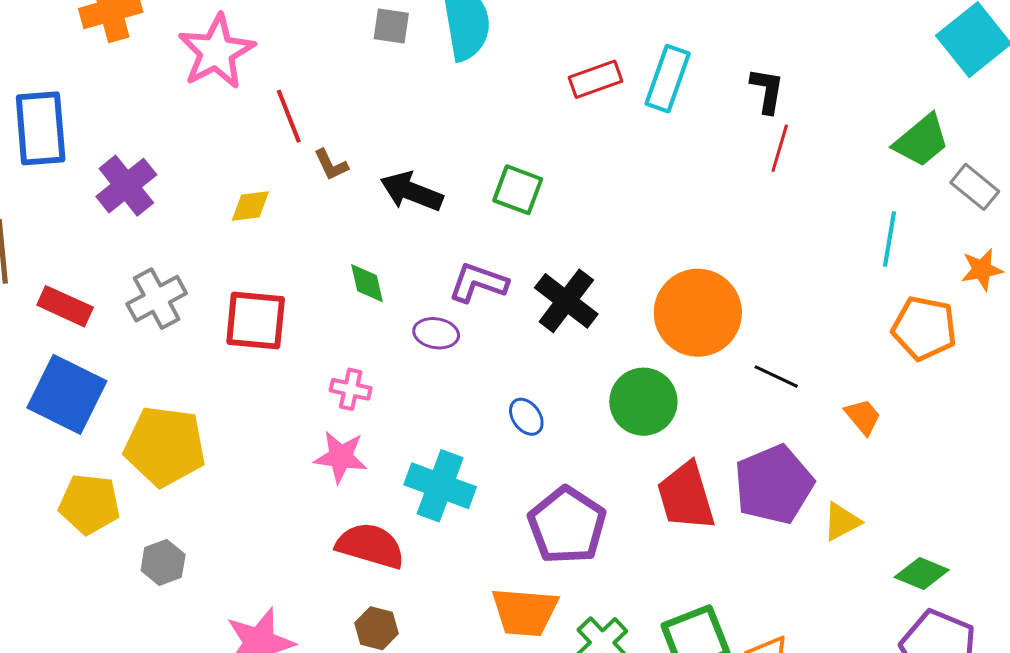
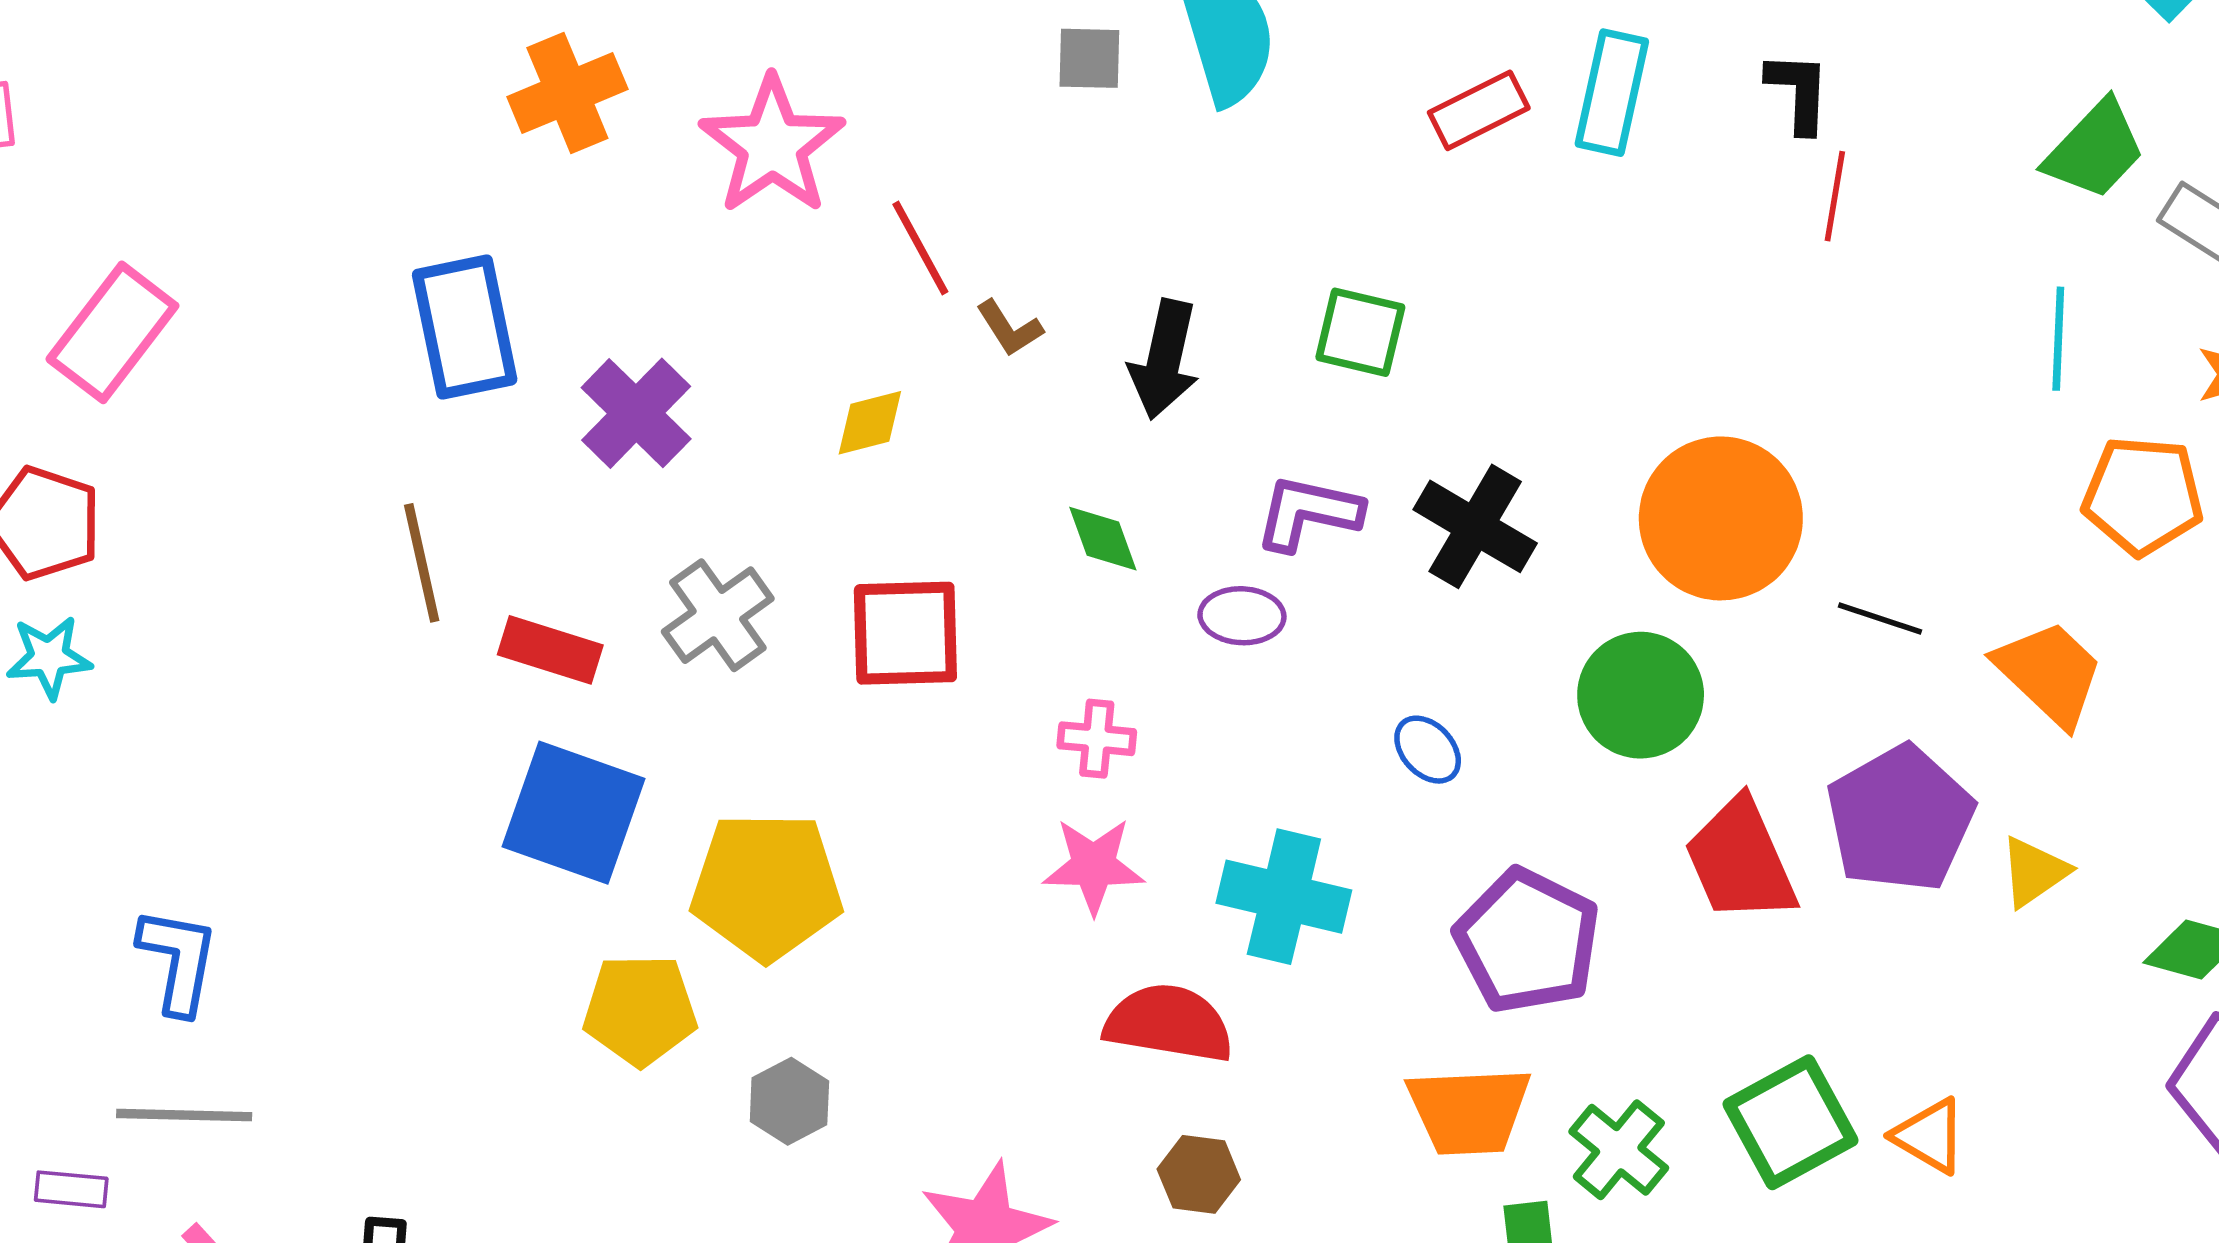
black arrow: (411, 192) -> (1164, 359), turned -92
orange trapezoid: (863, 417) -> (2050, 673), size x1.6

